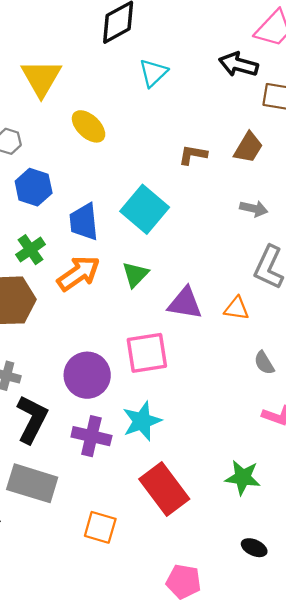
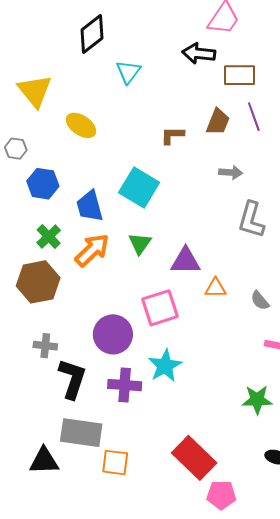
orange triangle: (237, 308) -> (215, 288), moved
red rectangle: (164, 489) -> (194, 458), moved
orange square: (100, 527) -> (115, 462), moved

